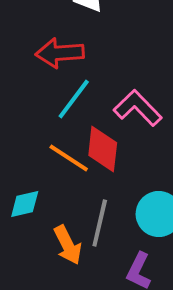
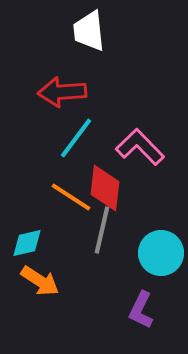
gray line: (100, 223) -> (102, 230), moved
orange arrow: (68, 245) -> (40, 281), moved, turned -30

